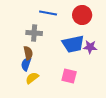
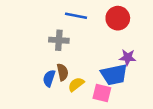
blue trapezoid: (73, 44) -> (114, 75), moved
brown semicircle: (28, 53) -> (63, 72), moved
yellow semicircle: (32, 78) -> (76, 84), moved

